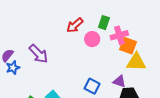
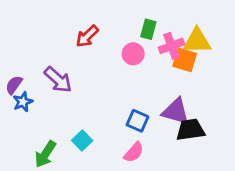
red arrow: (75, 25) -> (87, 36), moved
yellow triangle: (136, 62) -> (197, 41), moved
purple triangle: (119, 81) -> (176, 111), size x1.5

